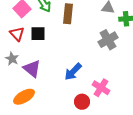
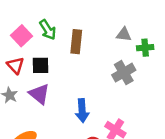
purple triangle: (32, 69) -> (39, 94), moved
blue arrow: (73, 72) -> (82, 111), turned -48

